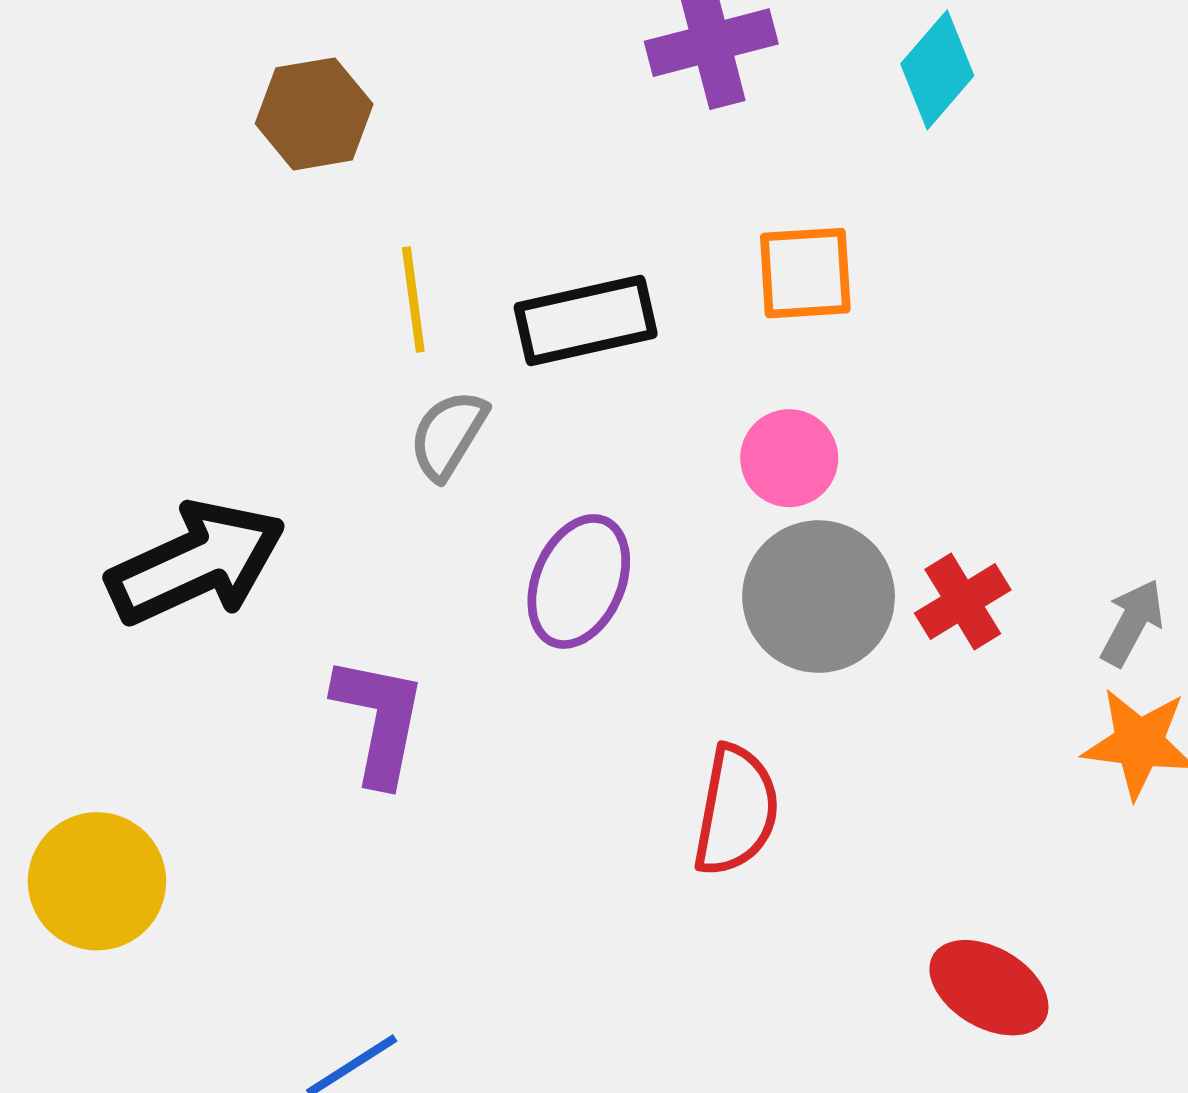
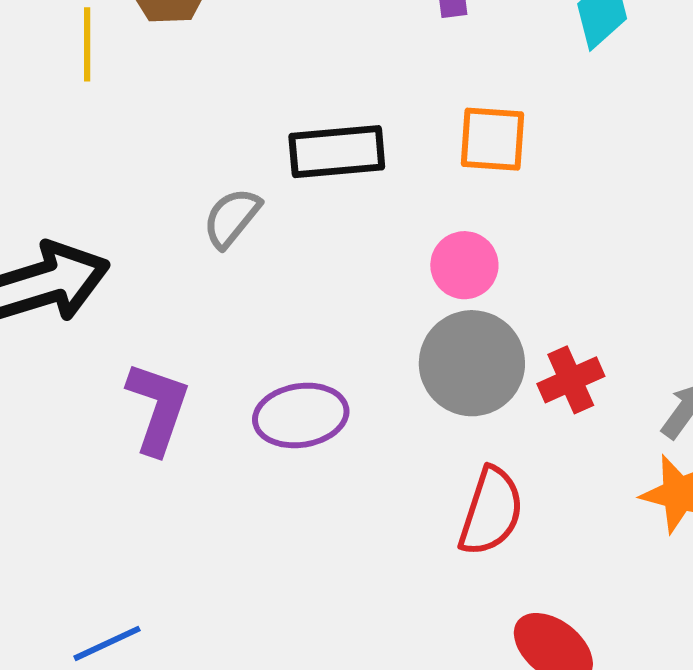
yellow line: (413, 300) -> (87, 44), moved
purple ellipse: (579, 581) -> (301, 415), moved, turned 50
red semicircle: (736, 811) -> (491, 511), moved

